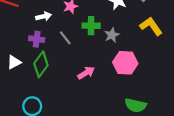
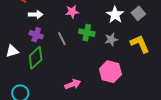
white arrow: (44, 16) -> (36, 14), moved
gray star: (112, 35) -> (111, 39), moved
pink arrow: (86, 73) -> (73, 84), moved

